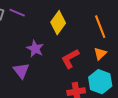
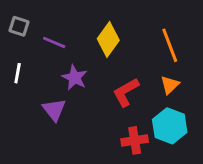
purple line: (17, 13) -> (54, 42), moved

